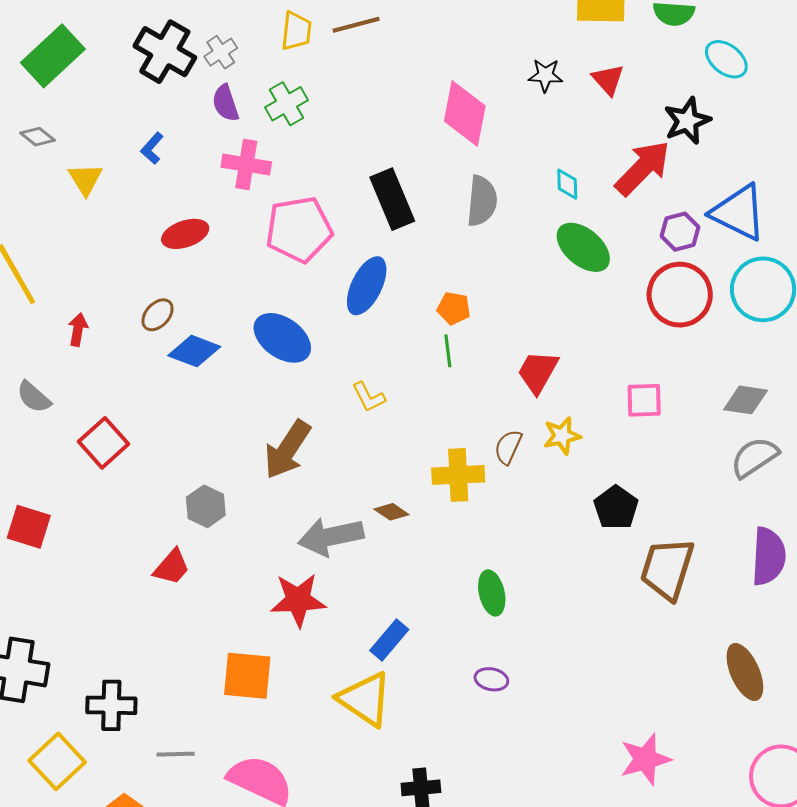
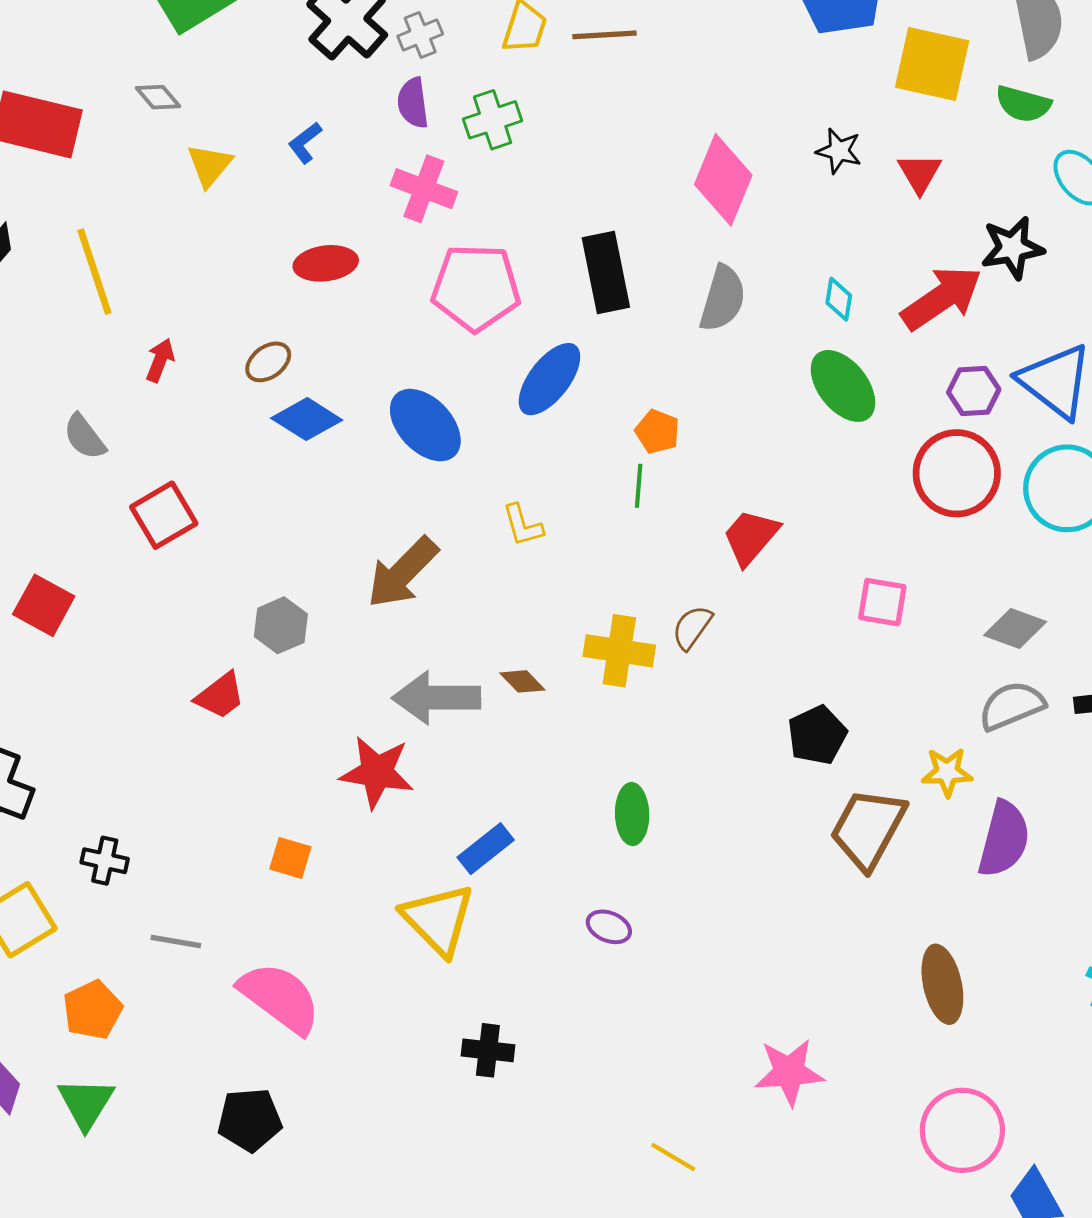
yellow star: (562, 436) -> (947, 772), moved
orange square: (247, 676) -> (290, 858), size x0.6
black cross: (111, 705) -> (105, 861), size x0.7

